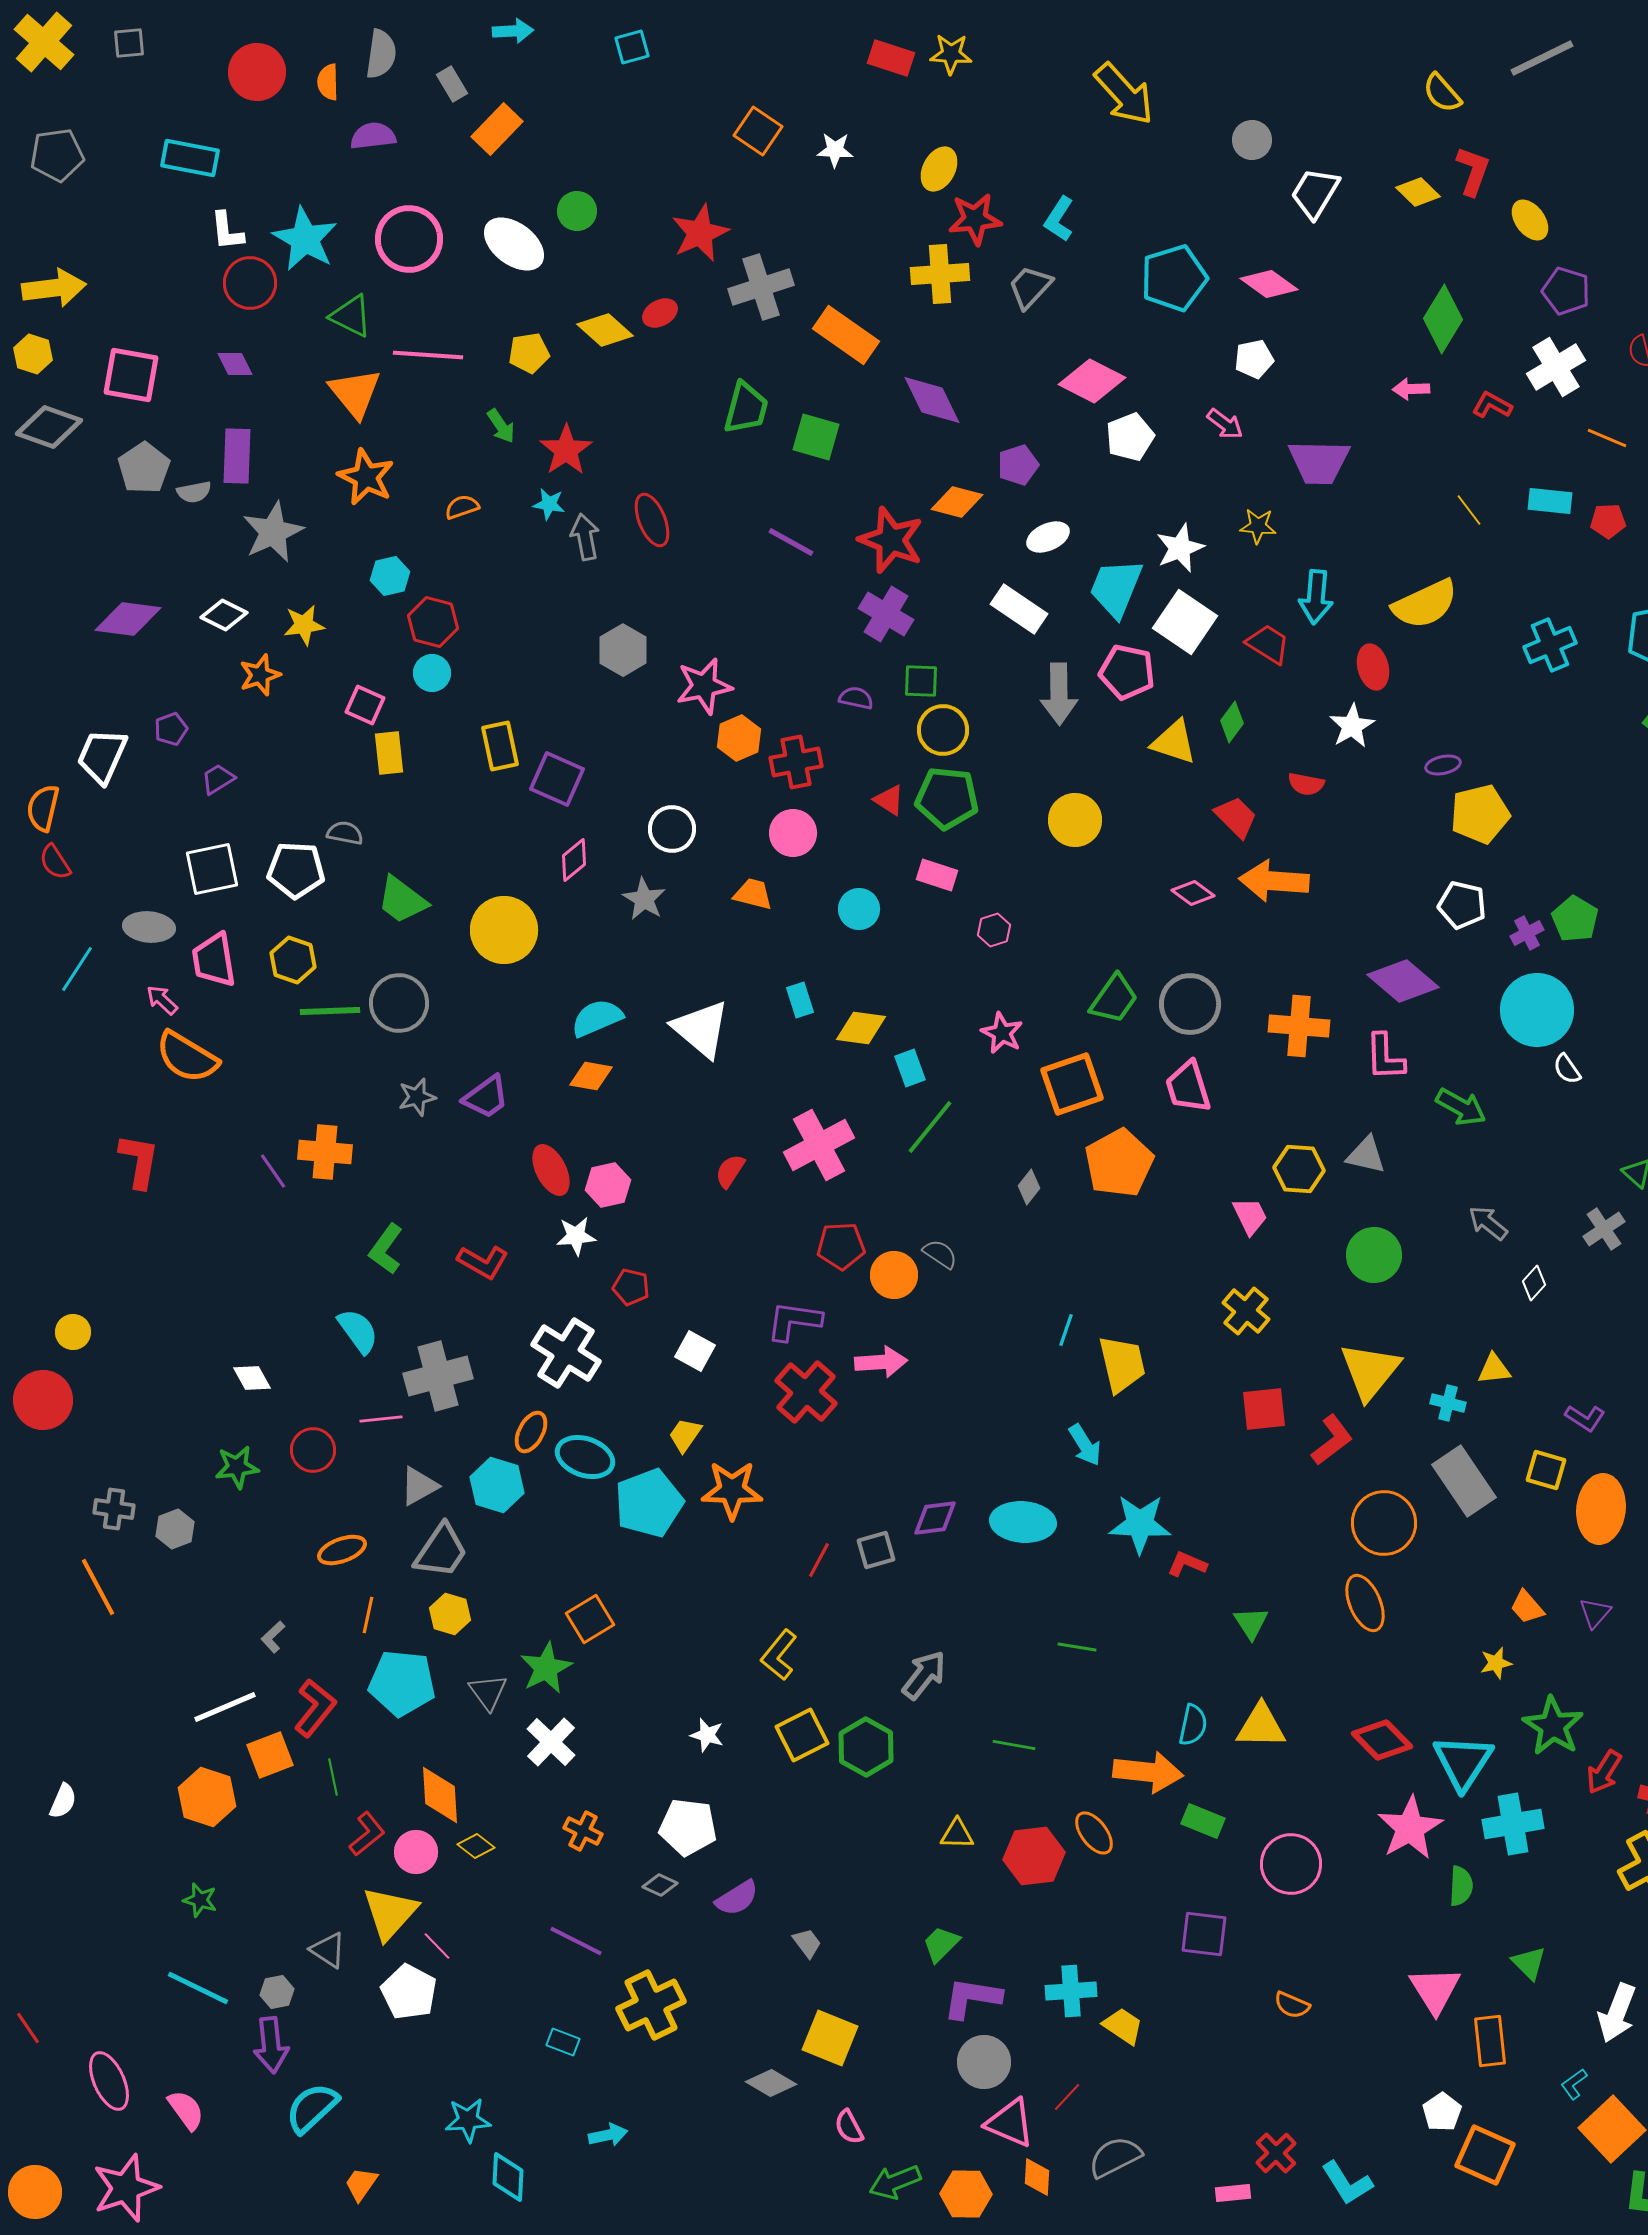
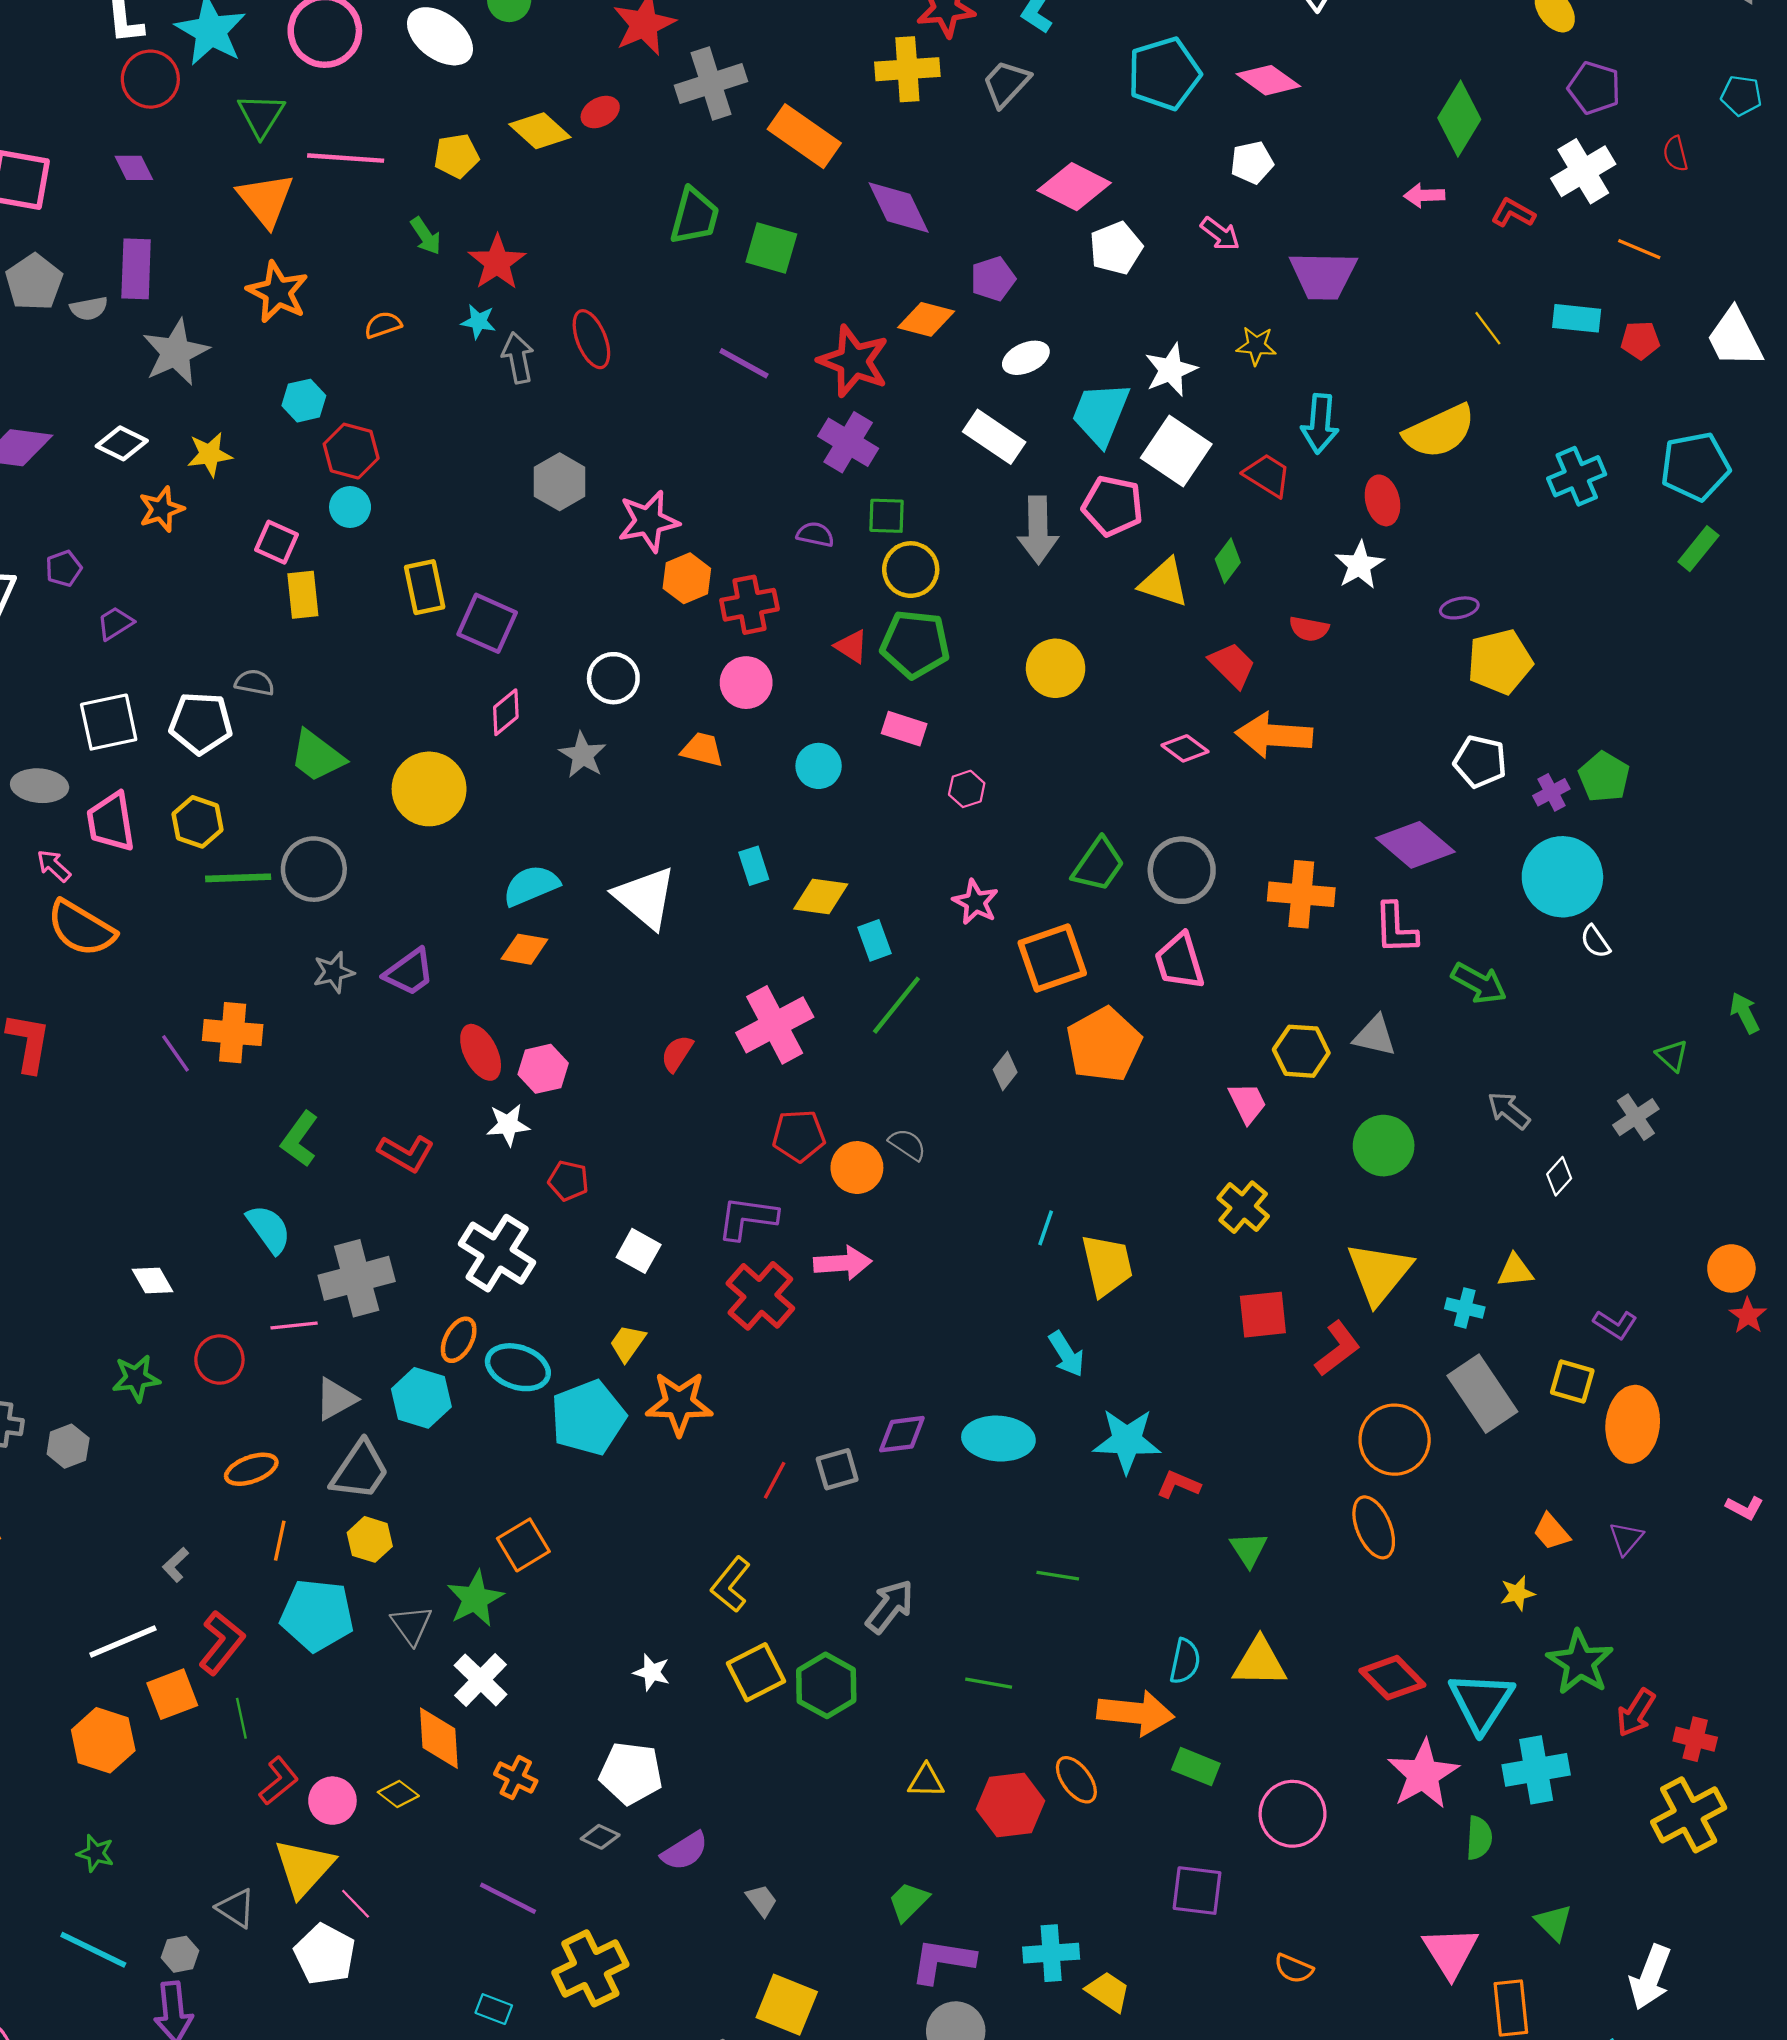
green triangle: (351, 316) -> (261, 115), turned 36
orange diamond: (440, 1795) -> (439, 1738), moved

